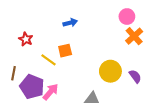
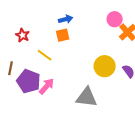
pink circle: (127, 17) -> (115, 19), moved
orange square: (65, 51) -> (63, 35), moved

